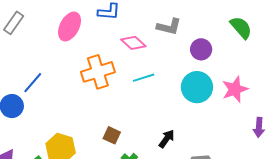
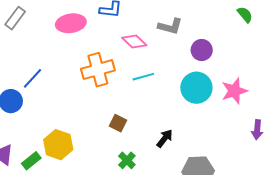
pink ellipse: (70, 26) -> (71, 23), turned 52
green semicircle: (241, 28) -> (245, 15), moved, size x0.7
brown square: (112, 135) -> (118, 123), moved

